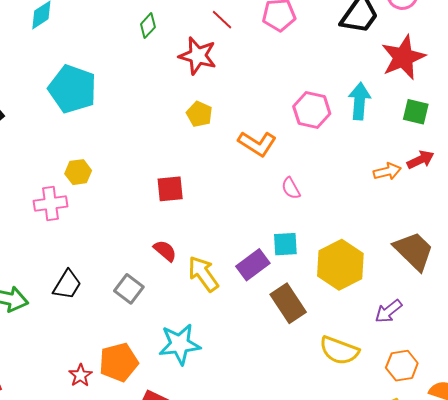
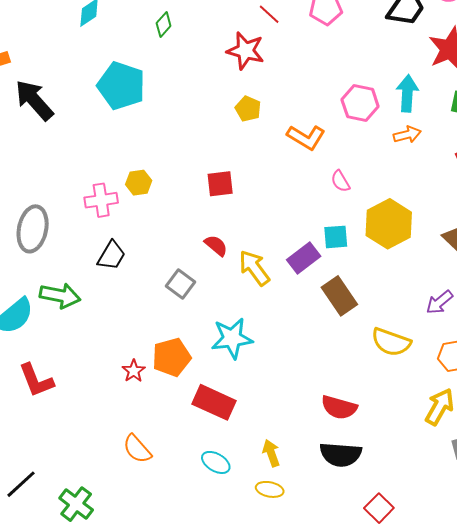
green diamond: (148, 26) -> (164, 24), moved
orange arrow: (387, 171) -> (407, 135), moved
yellow hexagon: (78, 172) -> (139, 183), moved
yellow hexagon: (340, 265) -> (389, 224), moved
black trapezoid: (67, 285) -> (111, 255), moved

